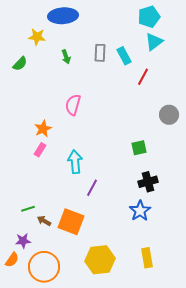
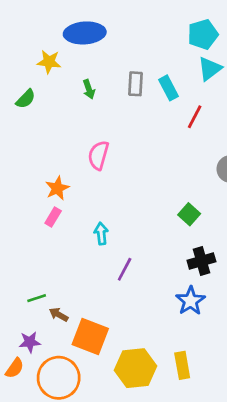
green square: (139, 148) -> (189, 214), turned -35
cyan arrow: (75, 162) -> (101, 234), size x0.7
orange square: (71, 222) -> (90, 337), moved
yellow rectangle: (147, 258) -> (182, 365), moved

